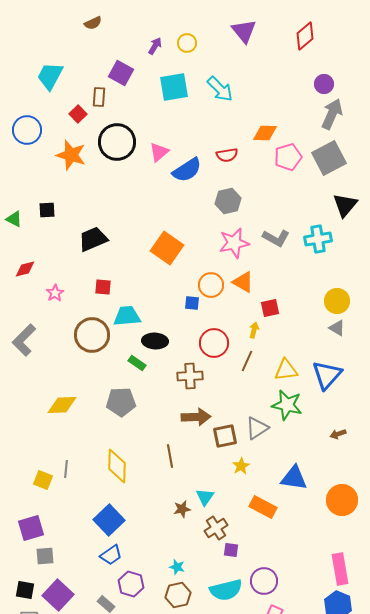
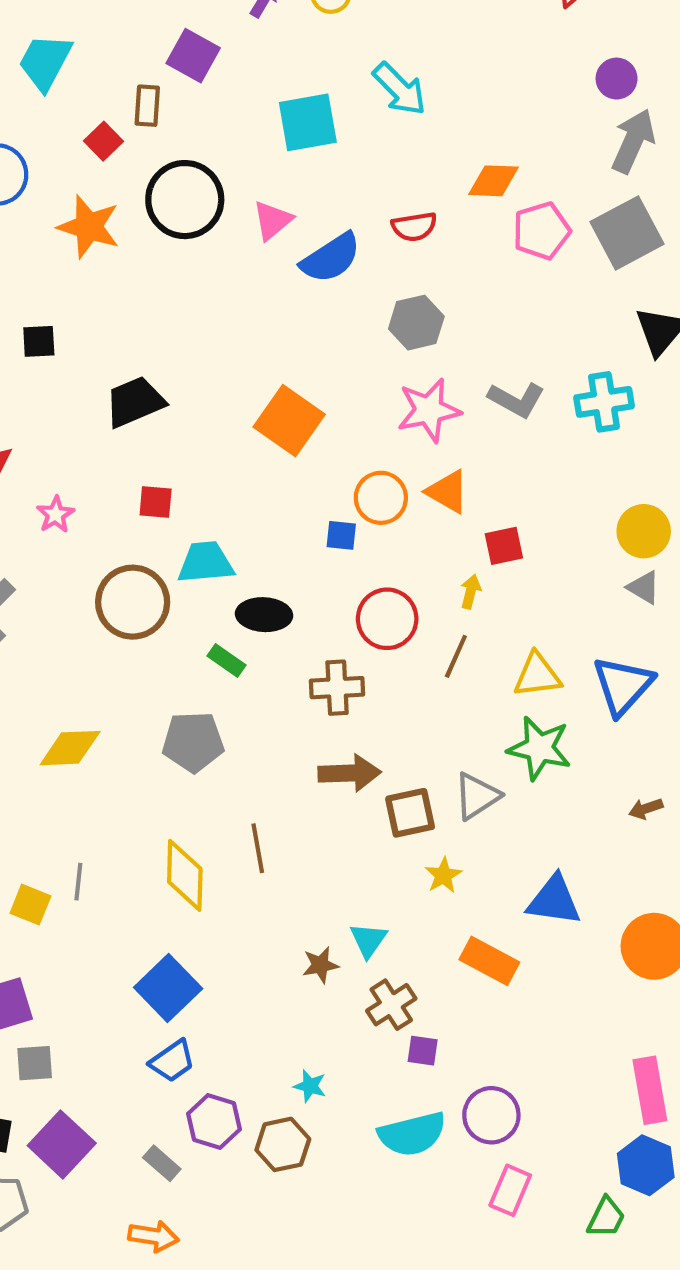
cyan square: (174, 87) -> (308, 122), moved
brown line: (170, 456) -> (258, 848), moved
brown hexagon: (178, 595) -> (283, 1144), moved

